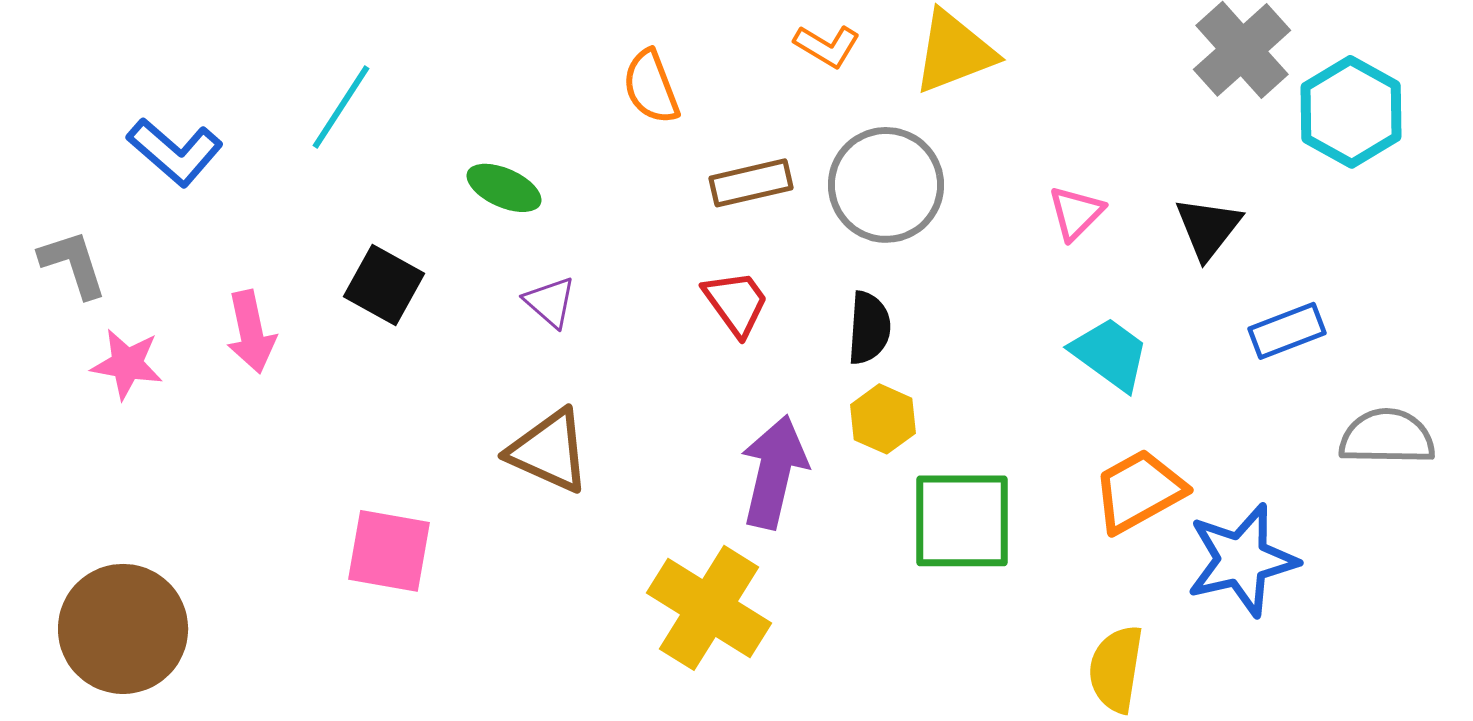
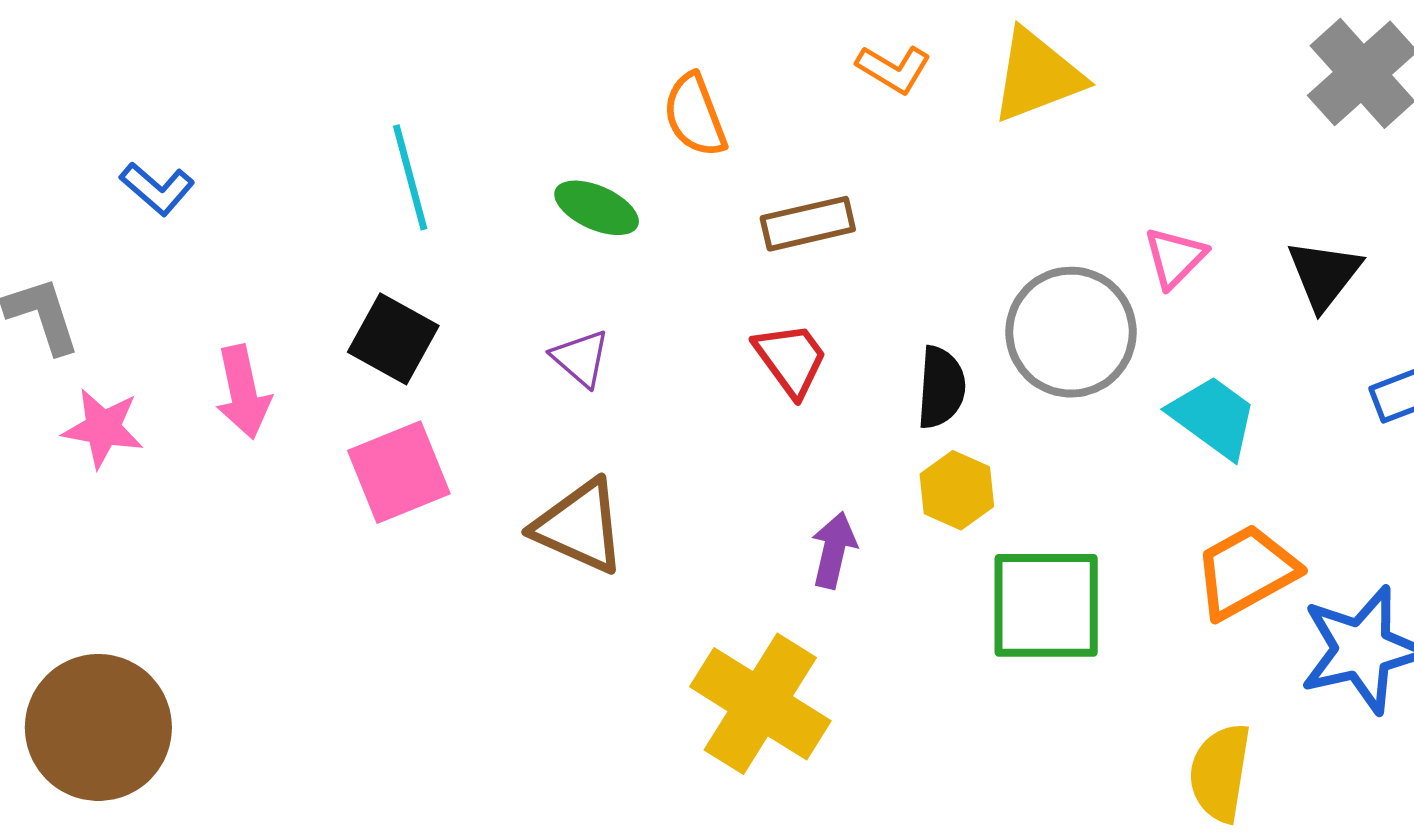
cyan line: (341, 107) -> (410, 177), moved, turned -48
blue L-shape: (175, 152) -> (157, 189), size x0.7
gray circle: (886, 185) -> (1071, 332), moved
green ellipse: (504, 188) -> (597, 208), moved
purple arrow: (774, 472) -> (834, 550), size x0.6
pink square: (389, 551) -> (399, 472), moved, turned -32

